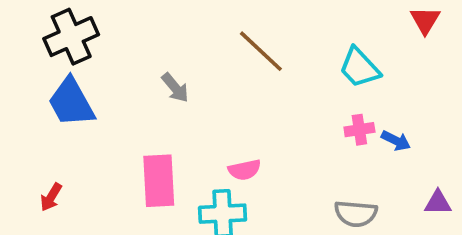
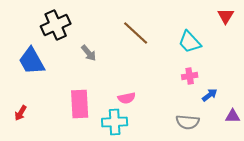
black cross: (71, 37) -> (56, 25), moved
blue arrow: (396, 141) -> (210, 95), moved, turned -63

